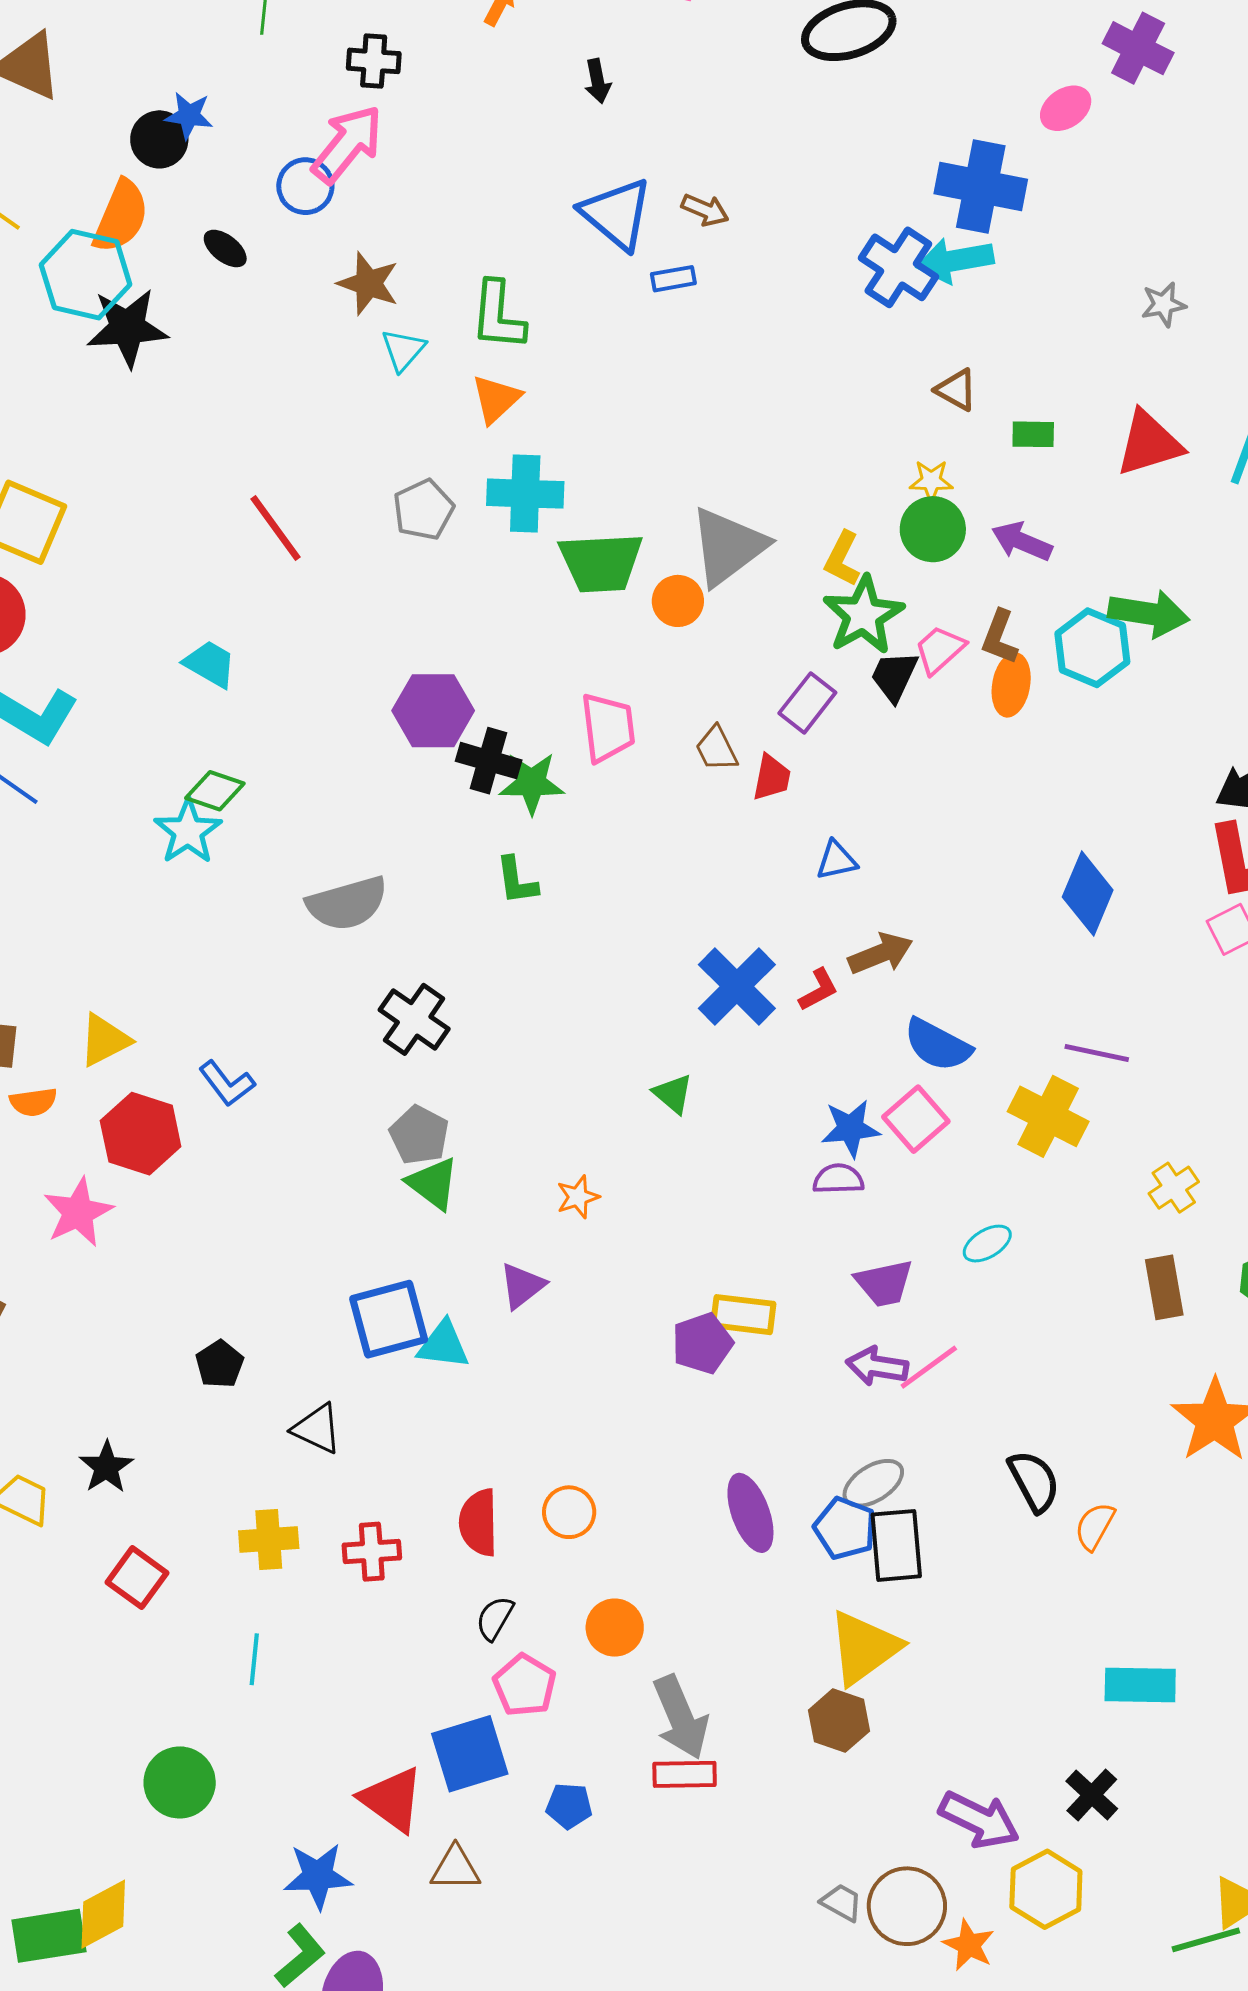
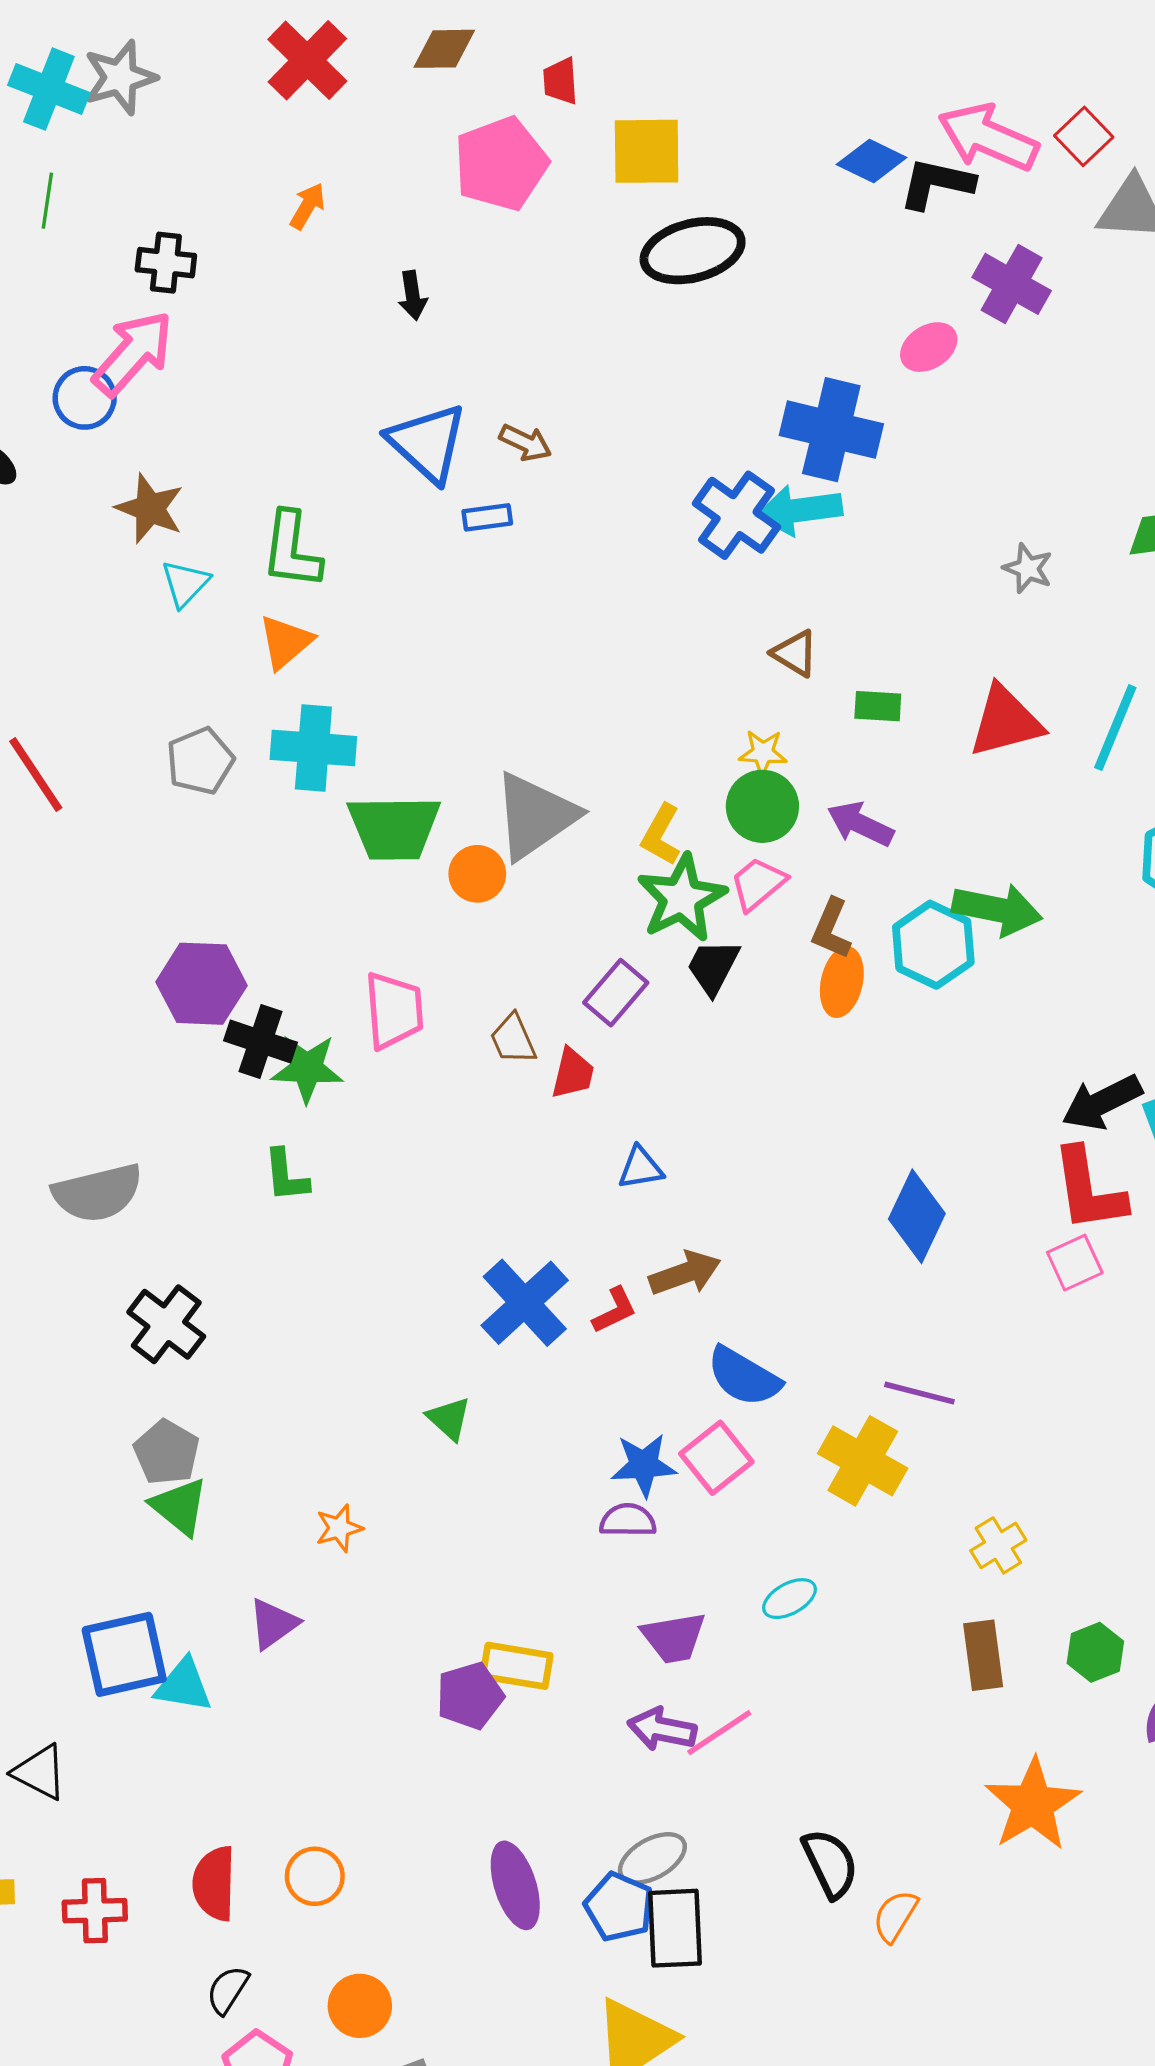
gray star: (1163, 304) -> (1028, 568), turned 30
pink trapezoid: (940, 650) -> (758, 884), moved

